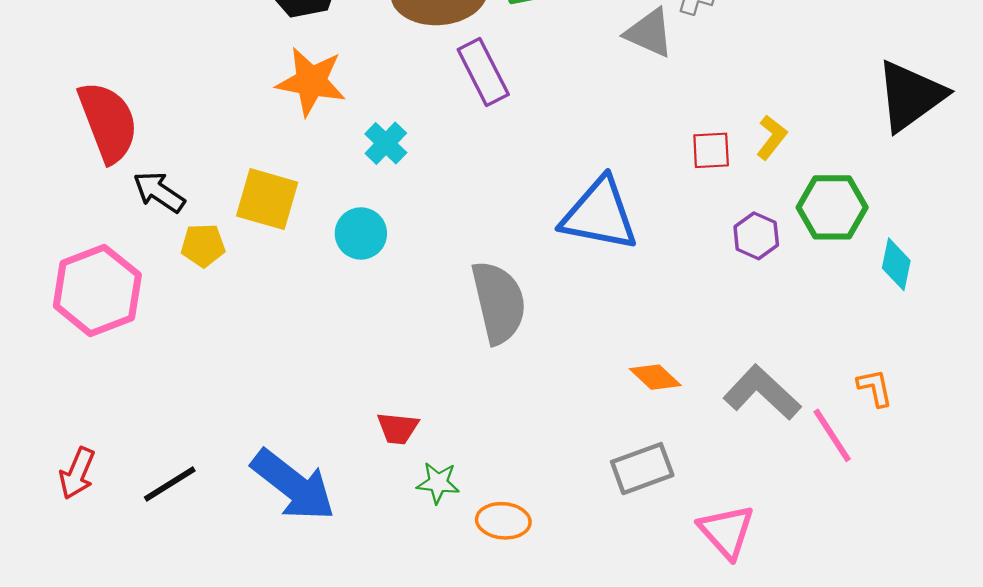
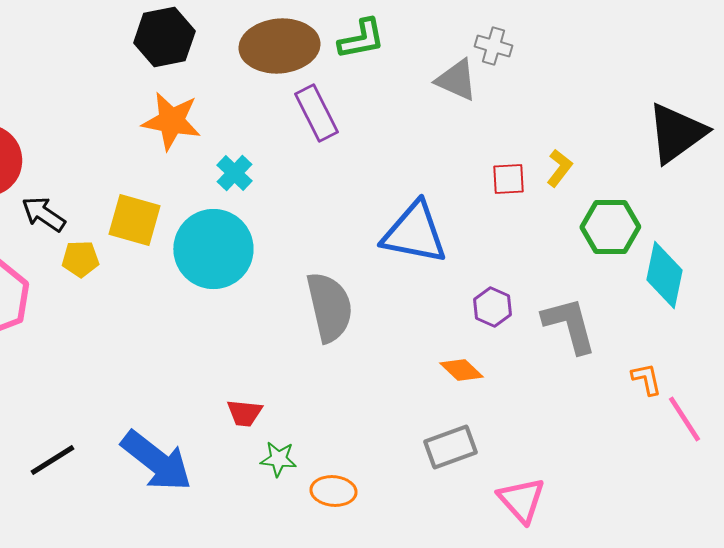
cyan circle: (361, 233) -> (213, 249), size x1.8
purple hexagon: (756, 236) -> (492, 307), moved
cyan diamond: (896, 264) -> (664, 275), size x1.5
gray L-shape: (762, 393) -> (569, 325), moved, turned 32
pink line: (832, 435) -> (684, 419), moved

